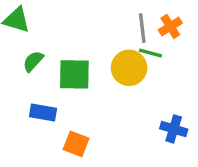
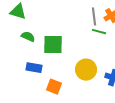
green semicircle: (33, 61) -> (28, 37), turned 72
yellow circle: (129, 68) -> (86, 70), moved

